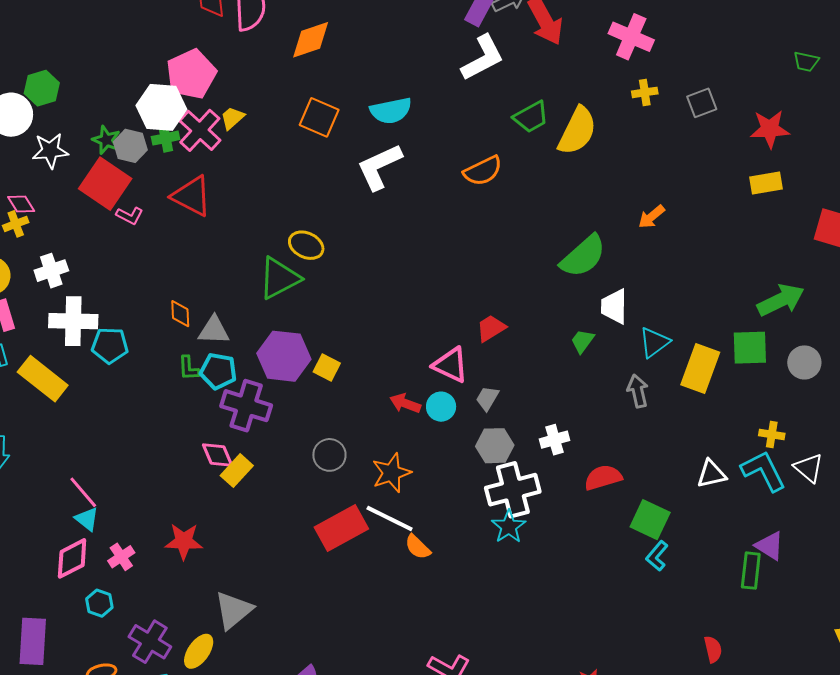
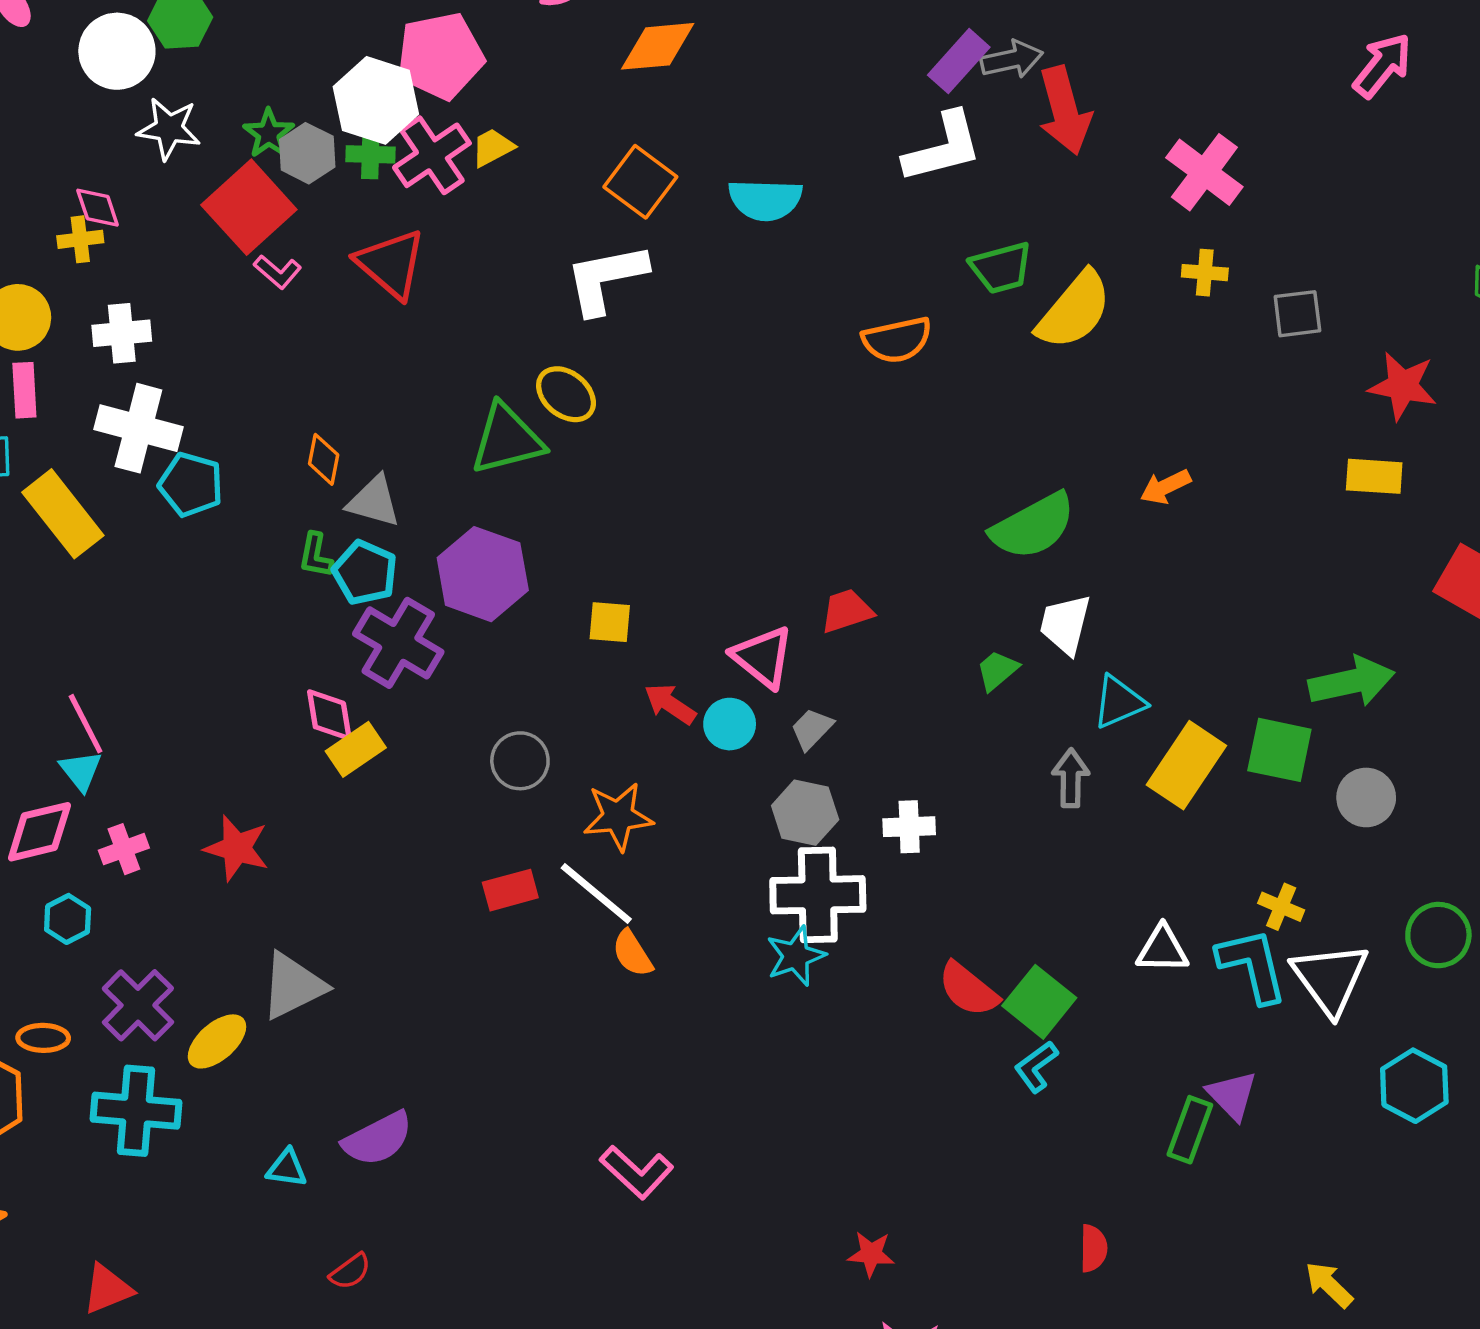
white L-shape: (379, 167) -> (606, 279), moved
yellow square: (327, 368) -> (610, 622), moved, turned -36
white triangle: (809, 468) -> (1330, 979), size x1.5
red semicircle: (603, 478) -> (968, 989), moved, turned -138
red rectangle: (341, 528) -> (510, 890), size x0.6

